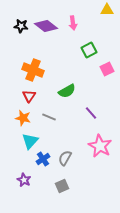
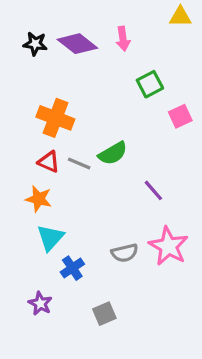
red triangle: (29, 96) -> (49, 162), turned -40
gray line: (49, 117) -> (79, 163), moved
gray semicircle: (65, 158) -> (125, 253), moved, turned -133

